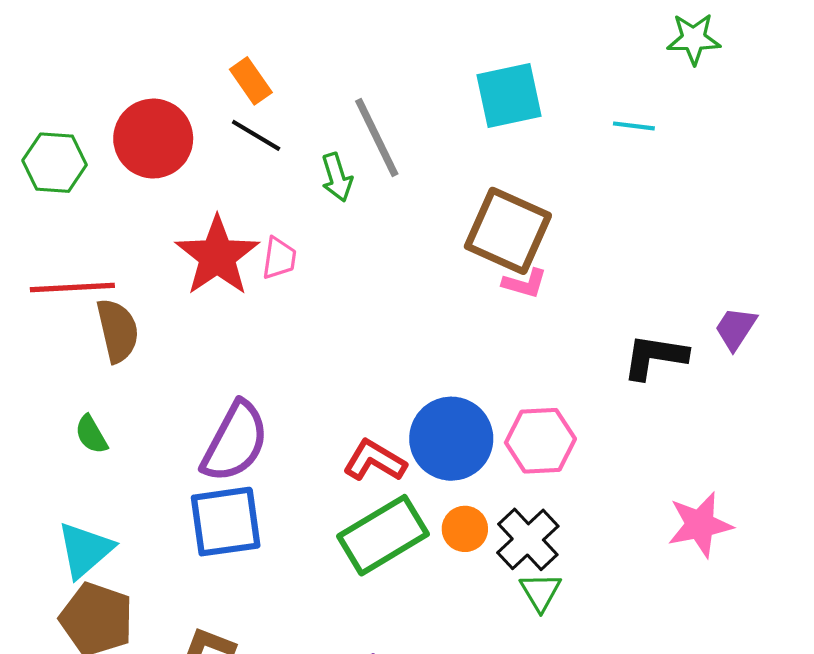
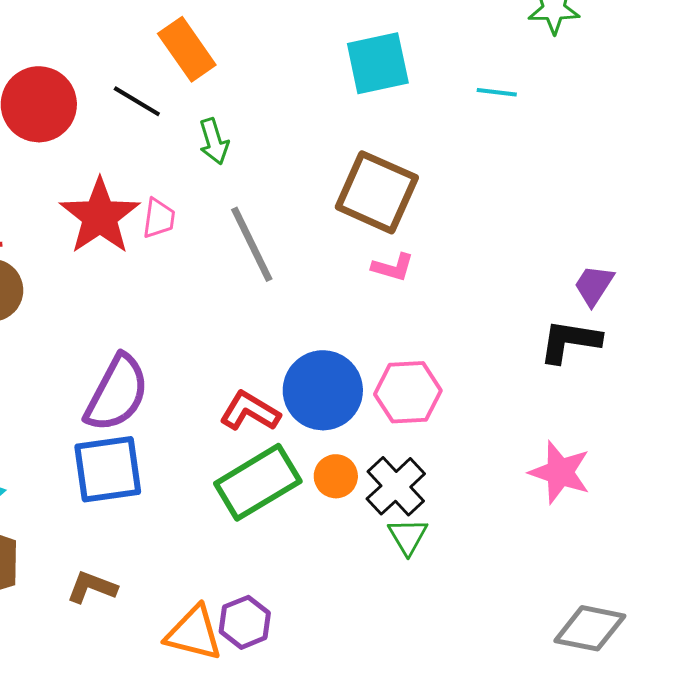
orange rectangle: (251, 81) -> (187, 49), moved, size x1.4
gray line: (377, 137) -> (252, 244), moved
pink L-shape: (525, 283) -> (393, 267), moved
black L-shape: (655, 357) -> (570, 341), moved
pink star: (700, 525) -> (560, 472), turned 30

